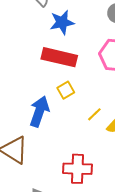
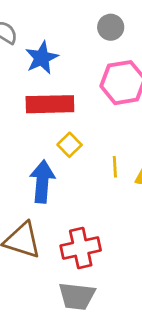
yellow line: (94, 114) -> (115, 167), turned -35
red cross: (77, 169) -> (81, 248), moved

